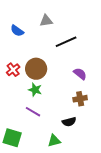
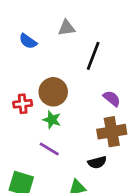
black line: (66, 42) -> (93, 56), turned -45
red cross: (13, 70) -> (23, 104), moved, turned 32
brown cross: (80, 99) -> (112, 132), size x1.5

